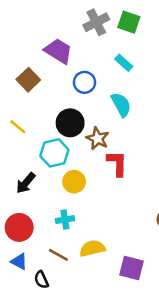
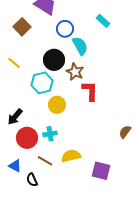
cyan rectangle: (124, 63) -> (103, 21), moved
cyan semicircle: (121, 105) -> (80, 46), moved
black arrow: (26, 183) -> (15, 117), moved
red circle: (19, 227) -> (27, 138), moved

